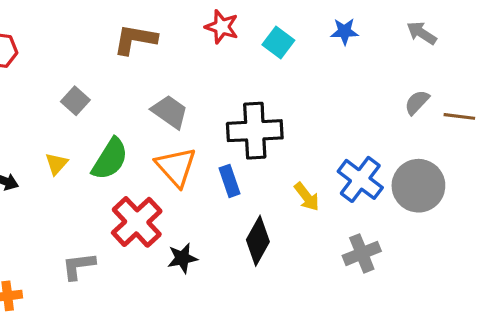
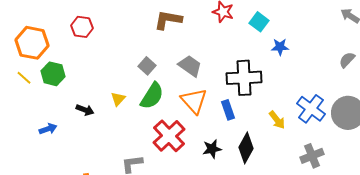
blue star: (344, 31) -> (280, 47), moved
gray square: (75, 101) -> (147, 66), moved
black star: (182, 258) -> (212, 149), moved

